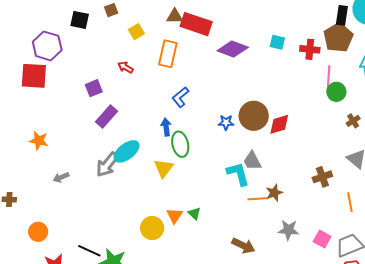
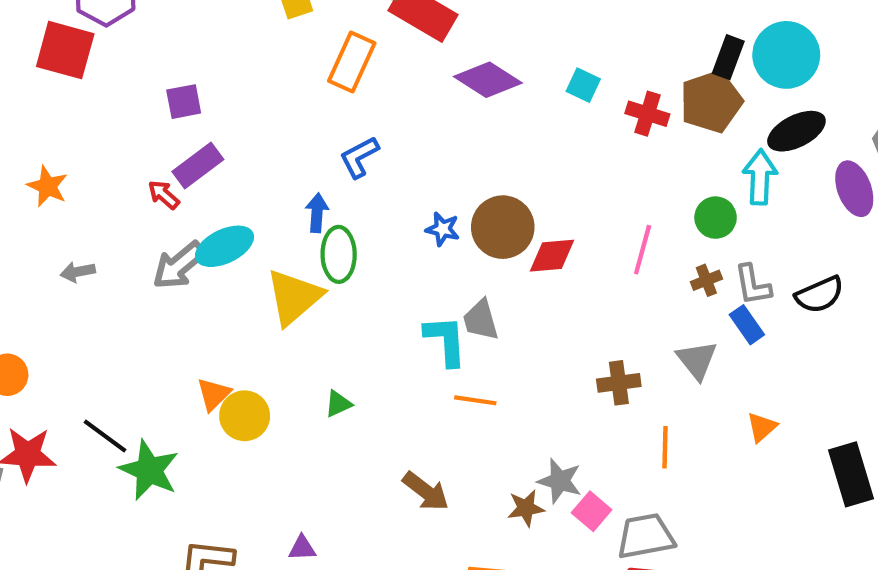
red arrow: (126, 67) -> (164, 195), moved
pink line: (329, 77) -> (643, 250), moved
green circle: (336, 92) -> (716, 218), moved
yellow triangle: (164, 168) -> (294, 297), size x1.4
brown star: (274, 193) -> (526, 508), moved
green triangle: (194, 213) -> (338, 404), turned 40
orange triangle: (174, 216) -> (214, 394), moved
gray star: (288, 230) -> (560, 481), moved

